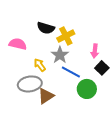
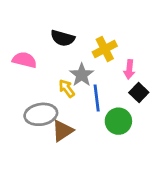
yellow cross: (66, 36) -> (105, 49), moved
yellow arrow: (40, 65) -> (67, 88), moved
blue line: (71, 72) -> (97, 98), turned 54

